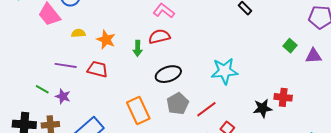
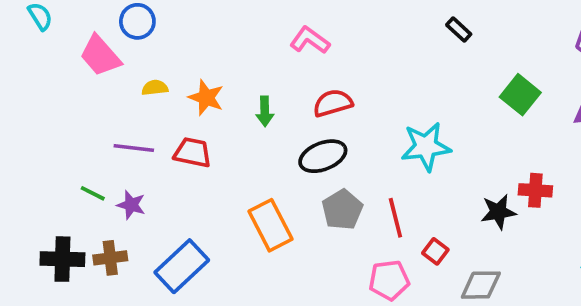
red semicircle: (159, 37) -> (333, 103), moved
green square: (290, 46) -> (520, 95), moved, size x1.5
red line: (206, 109) -> (395, 218), turned -65

